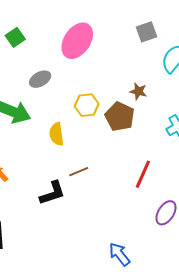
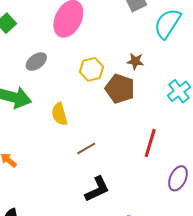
yellow hexagon: (87, 105) -> (91, 69), moved
black L-shape: (52, 193) -> (97, 189), moved

